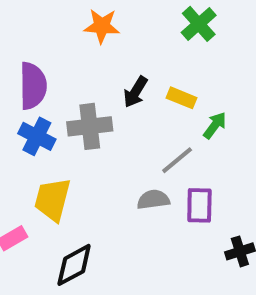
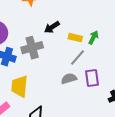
black arrow: (135, 92) -> (52, 27), turned 35
yellow rectangle: (182, 98) -> (75, 38), moved

